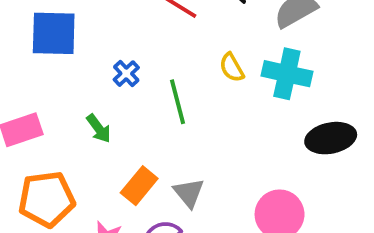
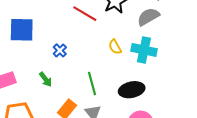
green line: (177, 102) -> (92, 83), moved
black ellipse: (331, 138) -> (132, 90), moved

